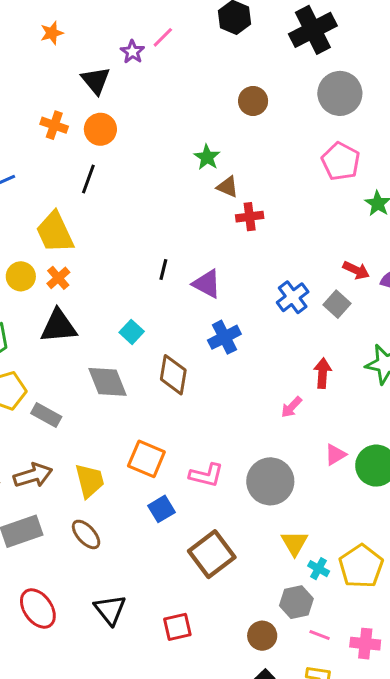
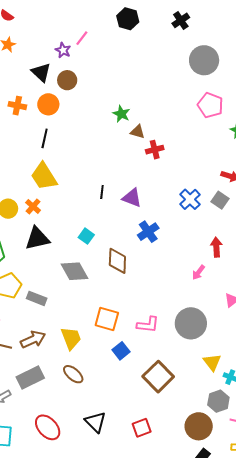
black cross: (313, 30) -> (181, 20), size x0.6
brown circle: (253, 101) -> (67, 80), moved
yellow trapezoid: (55, 232) -> (44, 176), moved
brown circle: (262, 636) -> (199, 426), size x1.4

